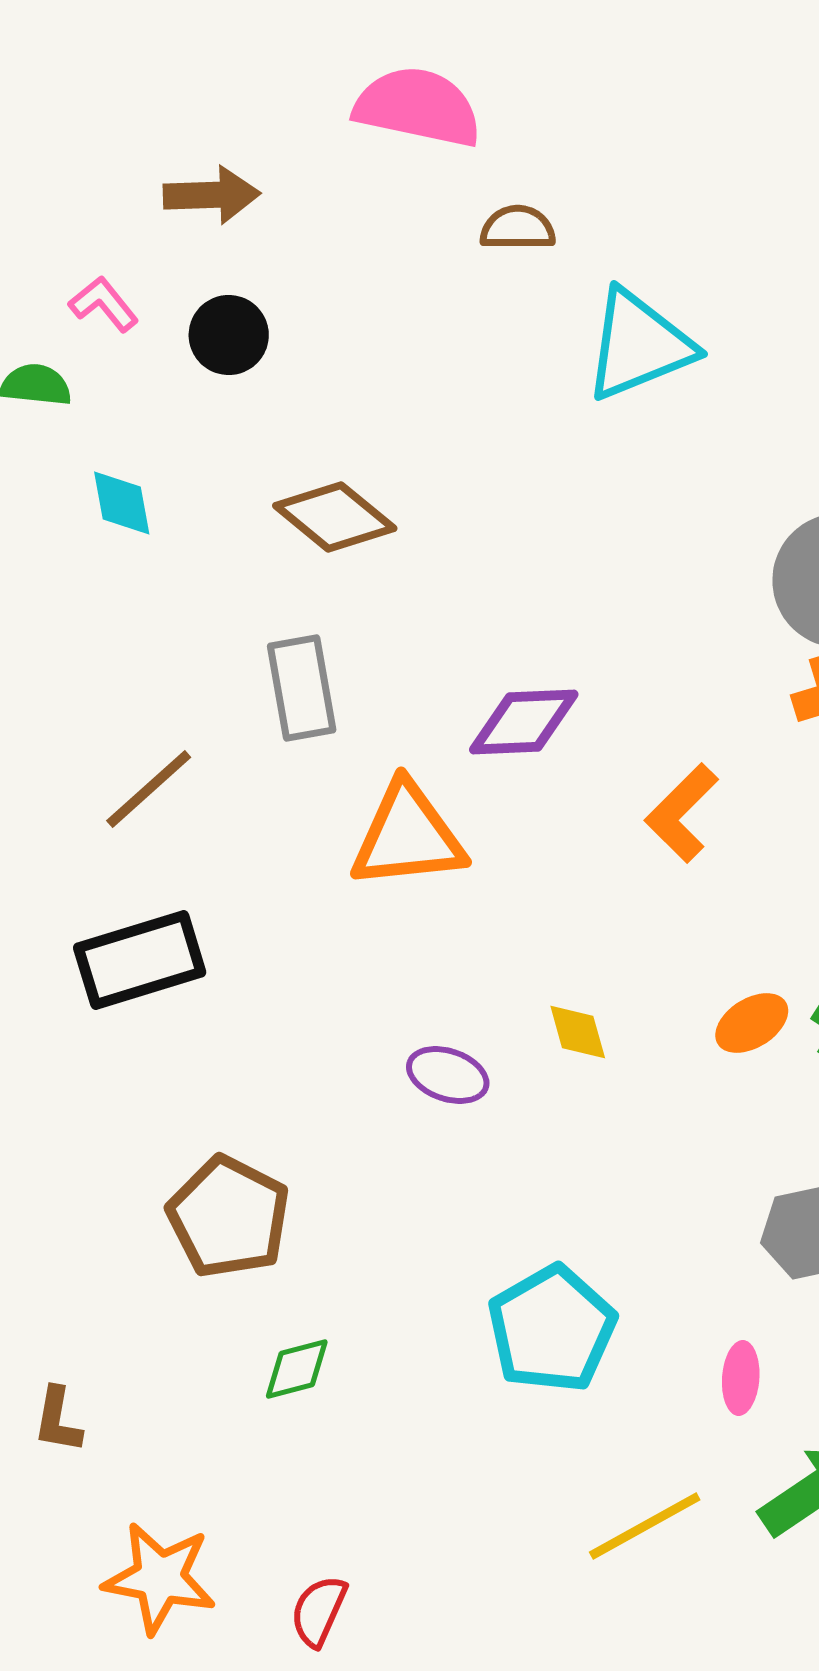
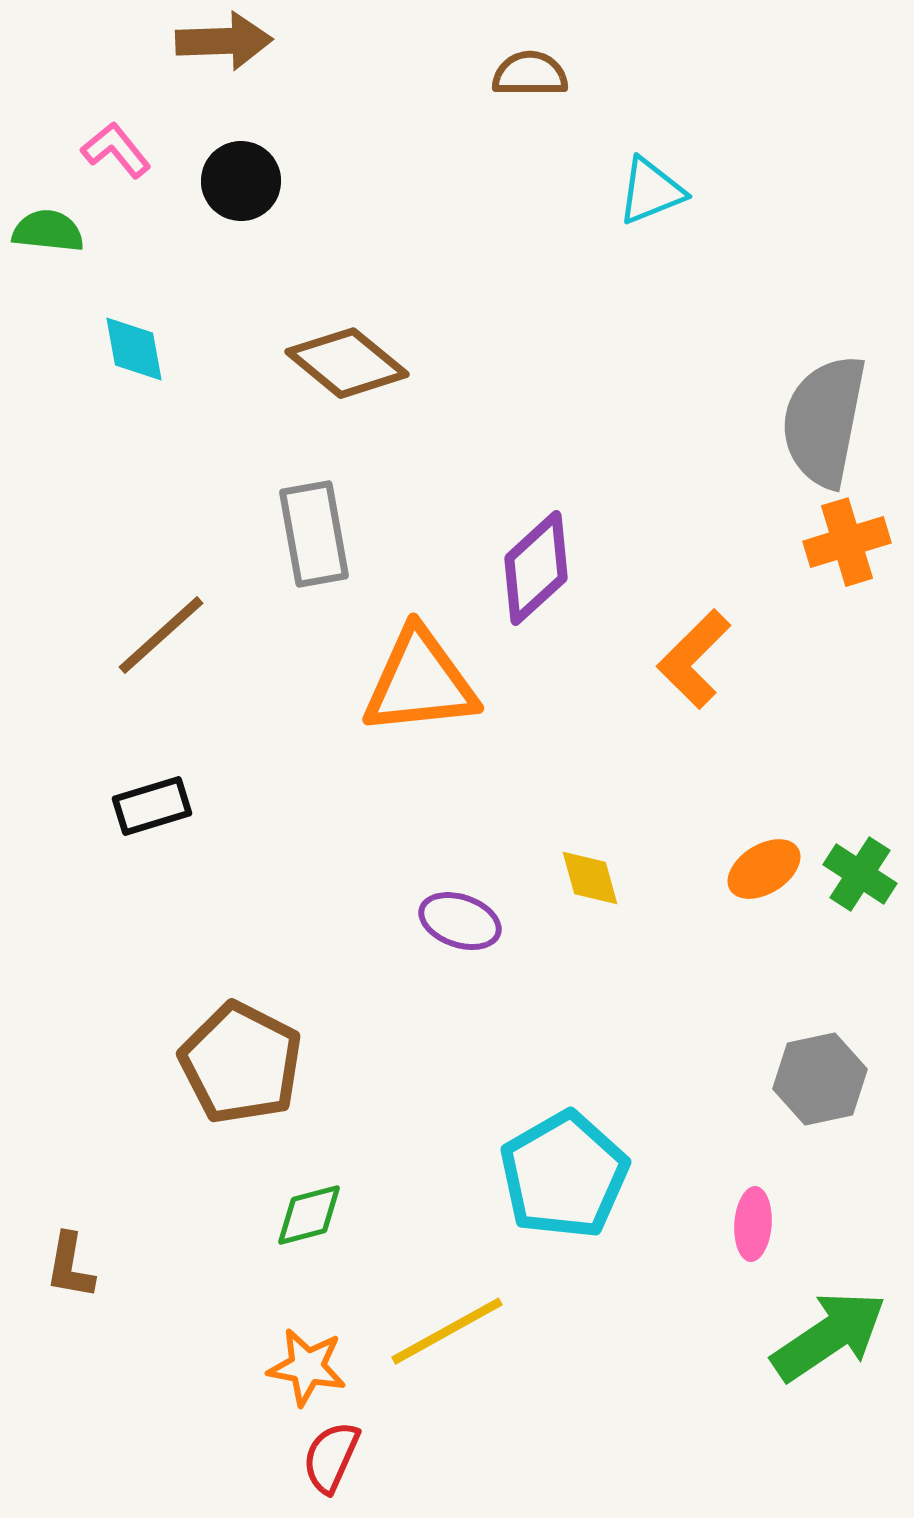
cyan triangle: (639, 345) -> (651, 191), size x0.6
purple diamond: (524, 722) -> (536, 568), turned -40
black rectangle: (140, 960) -> (152, 806), size x0.6
yellow line: (645, 1526) -> (447, 1331), moved
orange star: (160, 1578) -> (307, 1367), moved, size x0.7

